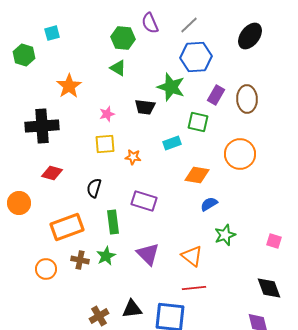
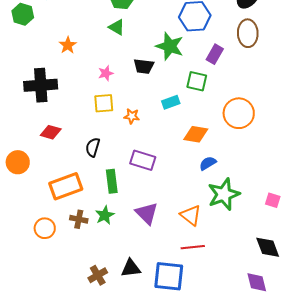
orange star: (69, 86) -> (68, 45), size x0.7
brown ellipse: (247, 99) -> (248, 33), moved
green star: (225, 235) -> (224, 194), size x1.5

